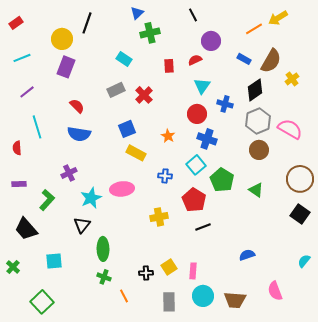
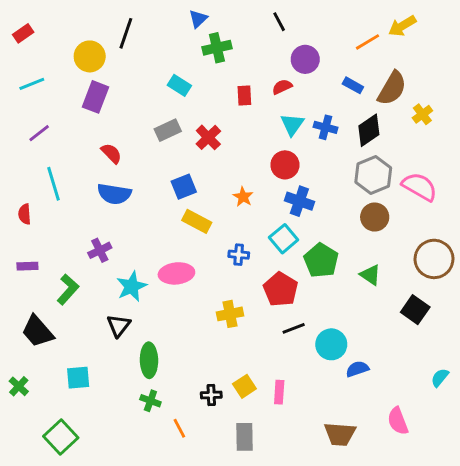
blue cross: (225, 104) -> (325, 127), moved
black square: (300, 214) -> (415, 310), moved
cyan circle: (203, 296) -> (331, 344), moved

